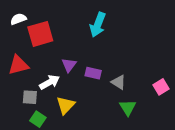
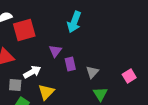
purple triangle: (69, 65) -> (55, 51), moved
purple rectangle: (93, 73) -> (70, 64), turned 64
gray triangle: (118, 82) -> (92, 72), turned 40

